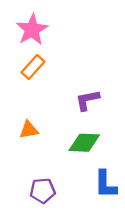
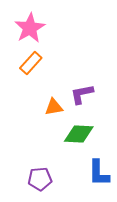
orange triangle: (29, 130) -> (54, 107), moved

